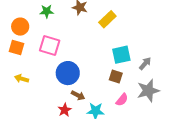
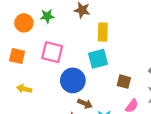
yellow rectangle: (107, 19) -> (103, 32), moved, turned -42
orange circle: (20, 27) -> (24, 23), moved
cyan square: (121, 55) -> (98, 59), moved

